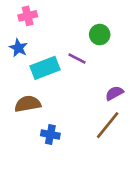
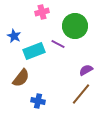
pink cross: (28, 16) -> (42, 12), moved
green circle: (100, 35) -> (75, 26), size x1.6
brown semicircle: (28, 104) -> (21, 78), turned 138

